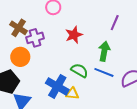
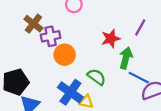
red star: (74, 35) -> (111, 39), moved
orange circle: (20, 57) -> (65, 55), moved
blue line: (104, 72) -> (139, 78), moved

